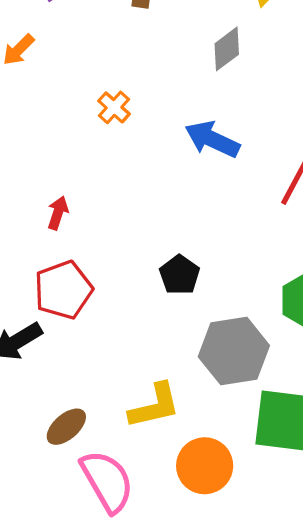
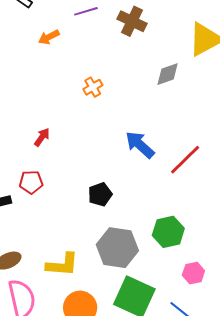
blue arrow: (212, 139) -> (140, 145), moved
red pentagon: (63, 290) -> (31, 182), size x0.7

